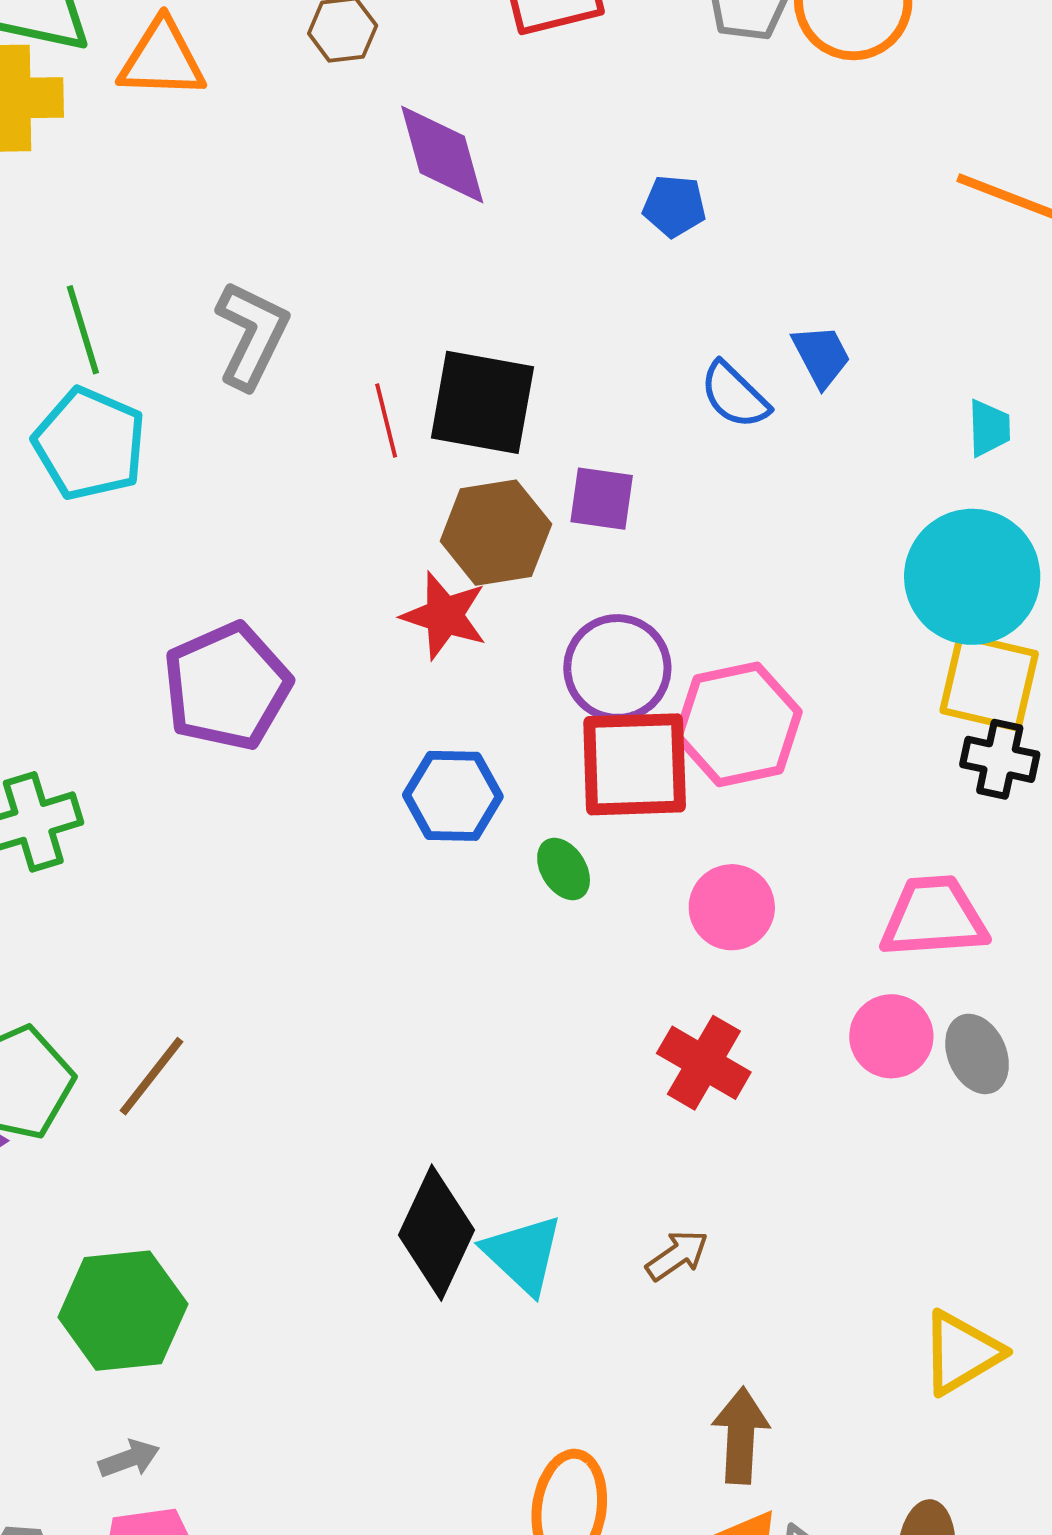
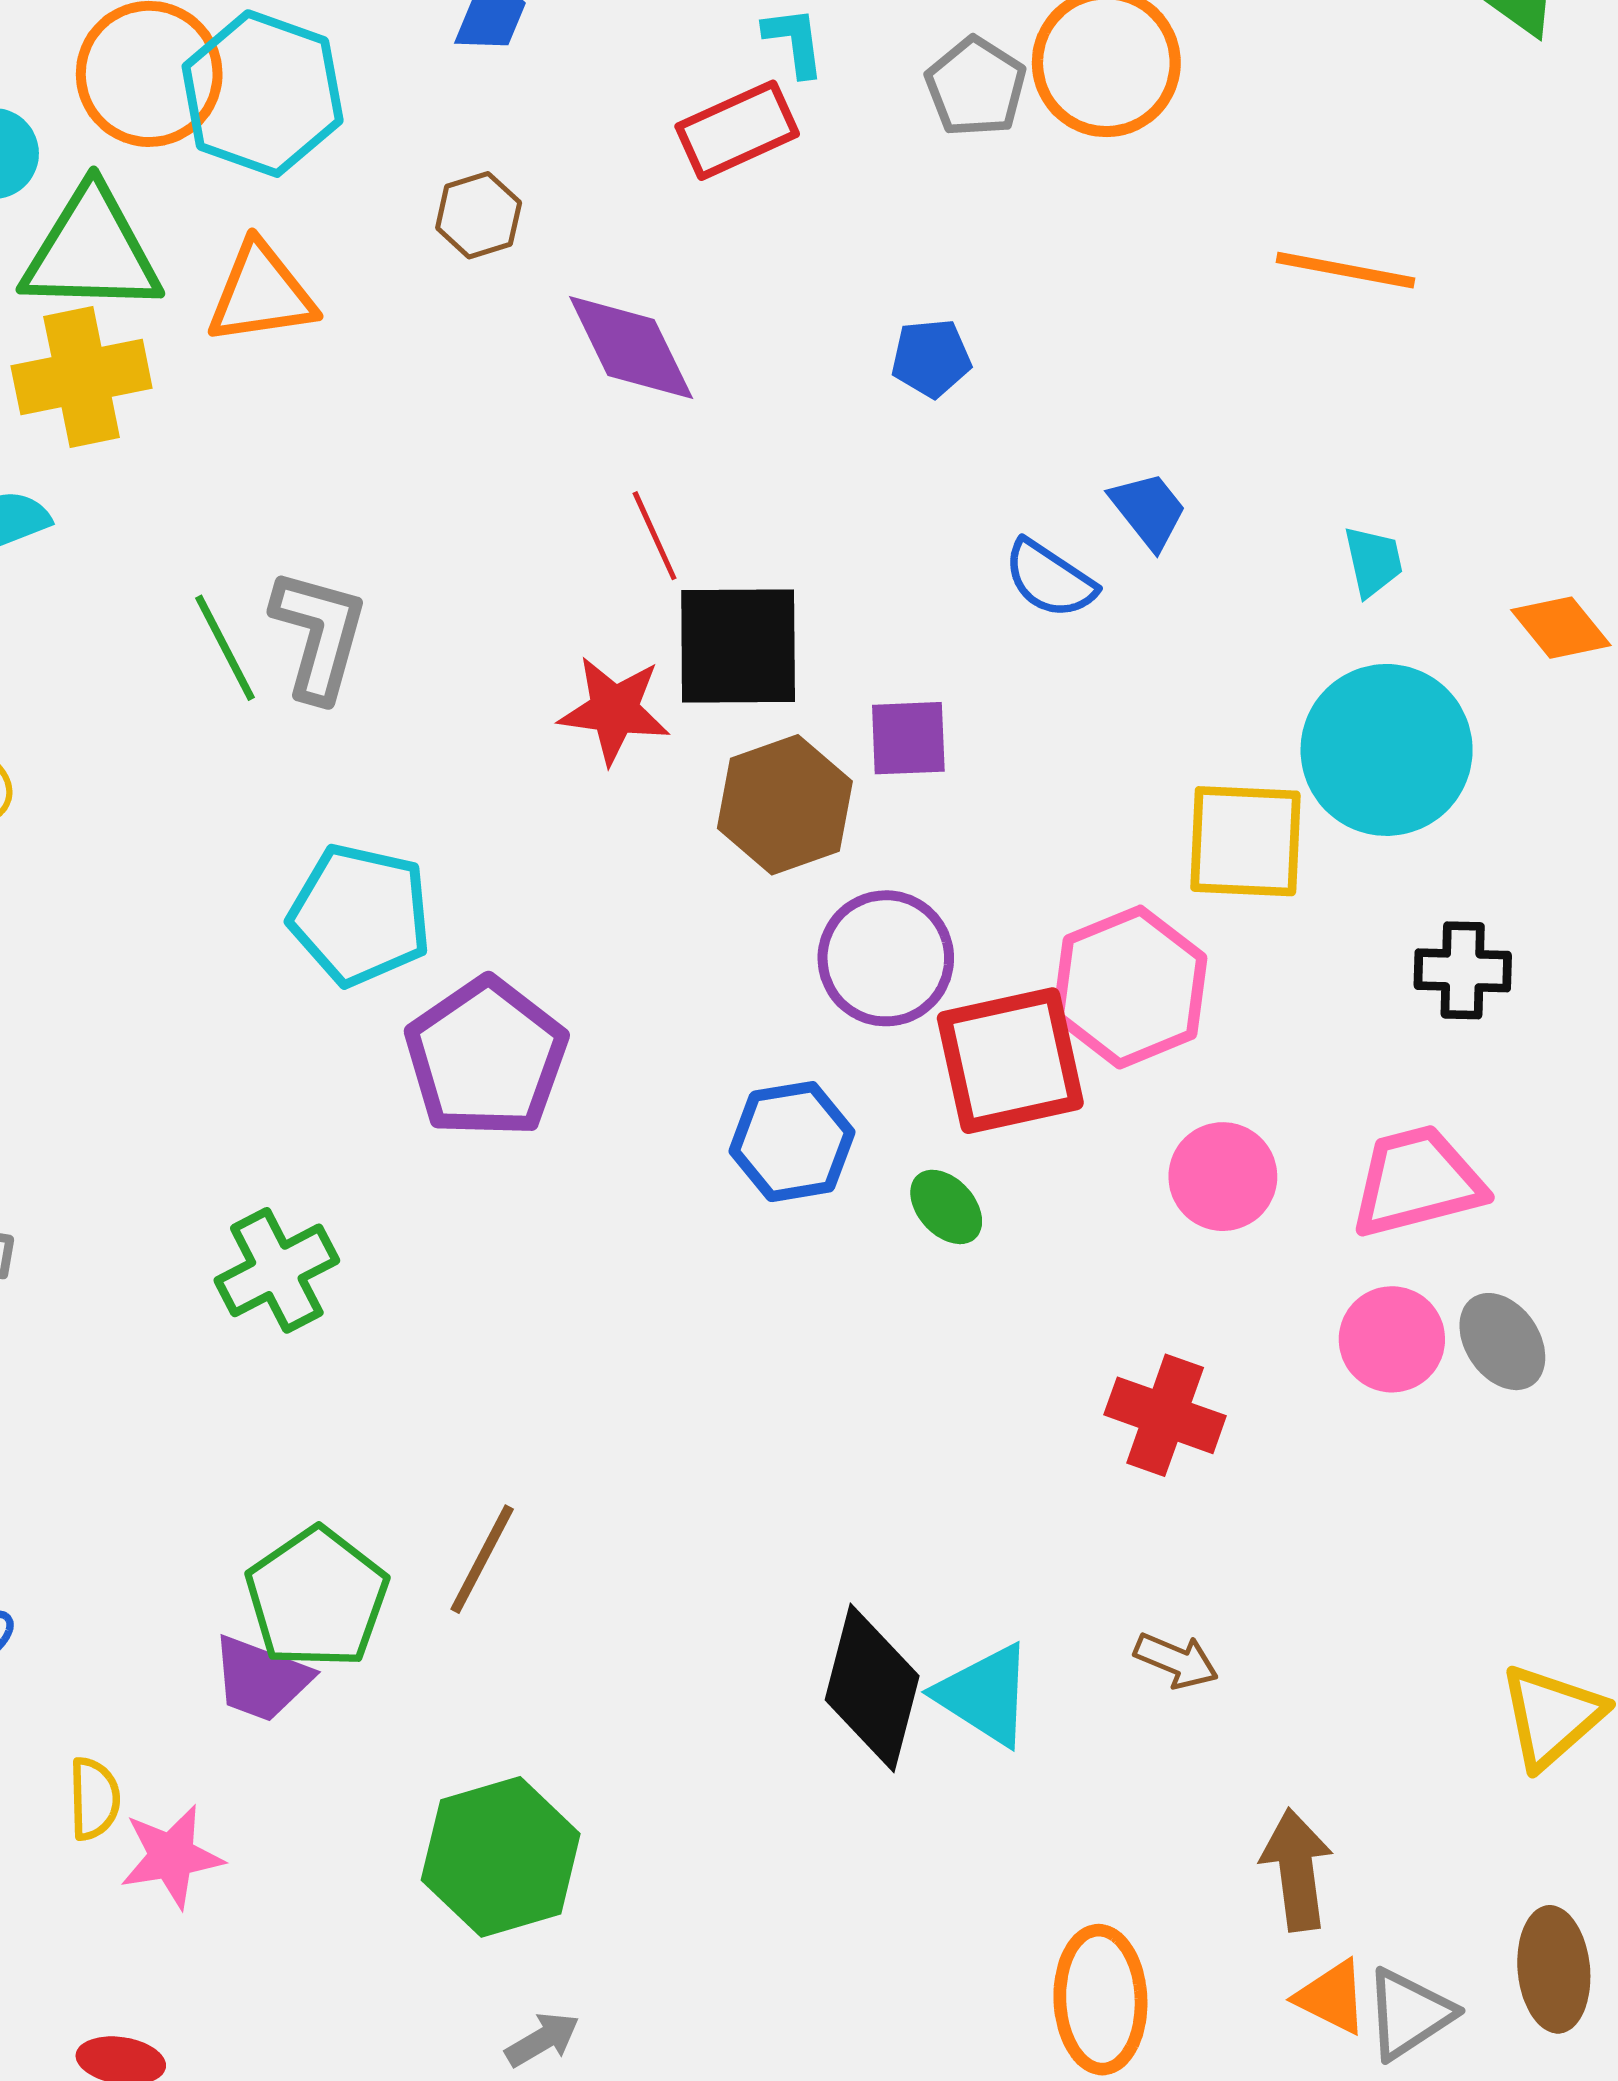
gray L-shape: (252, 335) -> (319, 635), moved
red line: (386, 420) -> (655, 536), moved
cyan pentagon: (90, 444) -> (360, 915), moved
red star: (444, 616) -> (614, 710), moved
purple circle: (617, 668) -> (886, 958), moved
yellow square: (989, 682) -> (1245, 841), moved
pink circle: (732, 907) -> (1223, 1177), moved
brown arrow: (677, 1255) -> (1176, 1661), turned 68

